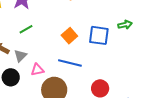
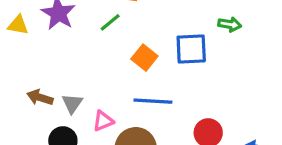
green arrow: (125, 25) -> (230, 24), turned 32
green line: (26, 29) -> (110, 22), moved

